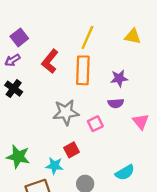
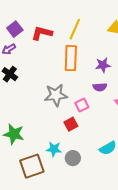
red L-shape: (50, 61) -> (42, 33), moved, turned 65
red square: (71, 150) -> (71, 124), moved
cyan star: (54, 166) -> (54, 149), moved

